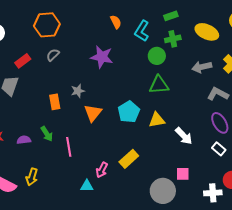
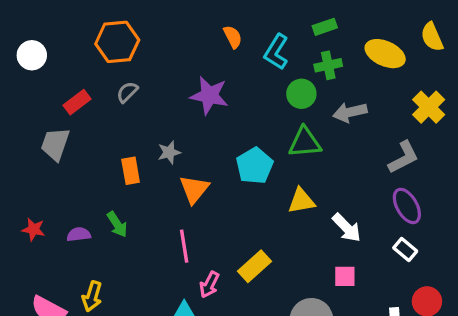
gray arrow: (202, 67) -> (350, 112), moved
gray L-shape: (218, 94) -> (404, 157), turned 125
cyan pentagon: (129, 112) -> (255, 166), moved
pink line: (69, 147) -> (184, 246), moved
pink square: (183, 174) -> (345, 276), moved

